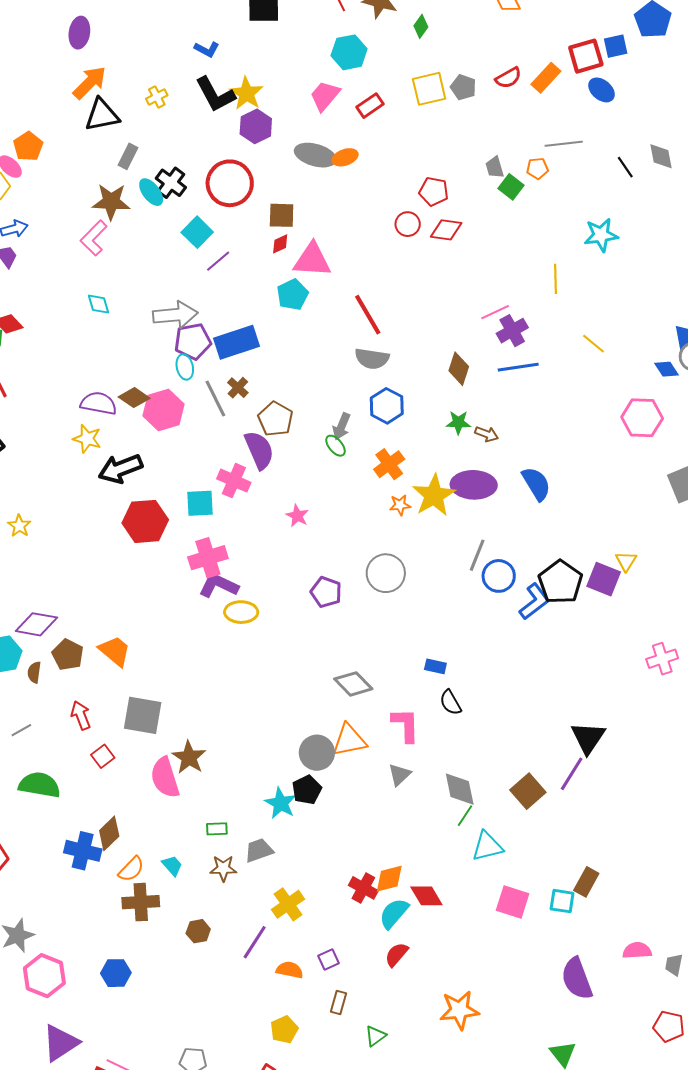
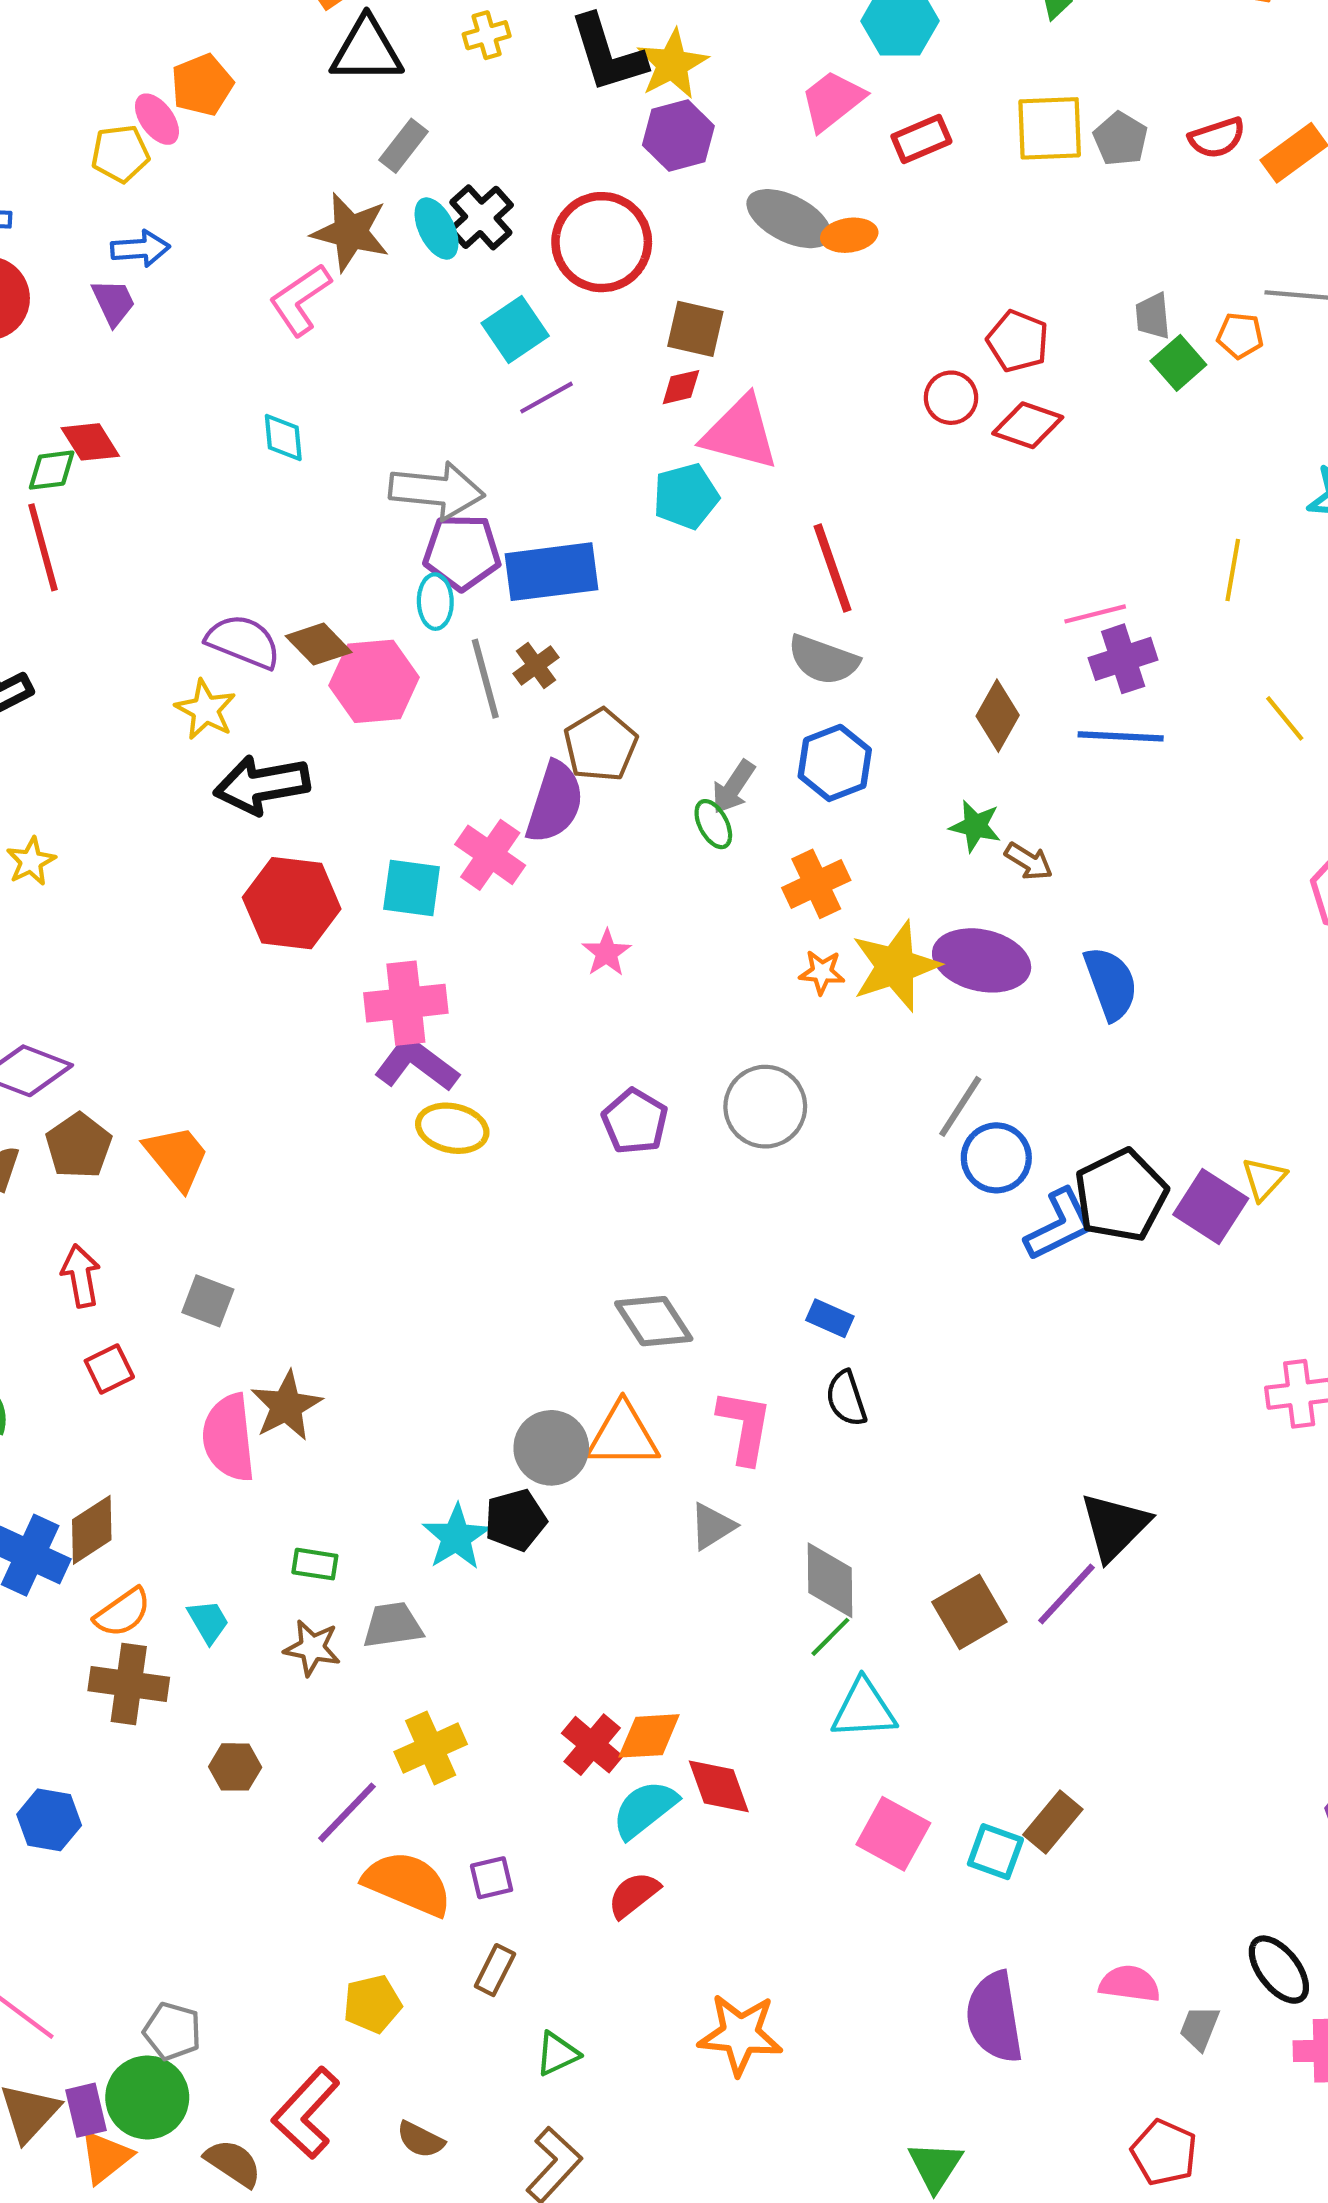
purple semicircle: (259, 450) -> (555, 802), turned 30
gray square: (143, 715) -> (208, 1301), size x0.6
orange semicircle: (290, 970) -> (408, 1883), size x1.6

